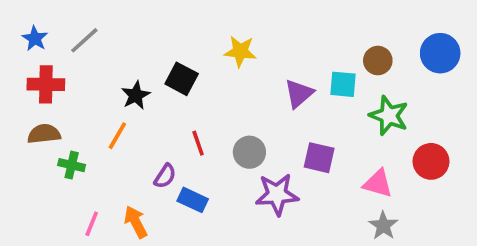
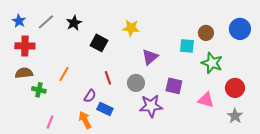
purple triangle: (299, 94) -> (150, 57), moved
black star: (136, 95) -> (74, 23), moved
orange arrow: (136, 222) -> (85, 120), moved
gray star: (383, 226) -> (235, 116), moved

